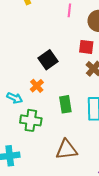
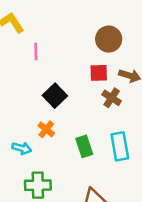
pink line: (69, 10) -> (36, 52), moved
green cross: (31, 120) -> (38, 185), moved

